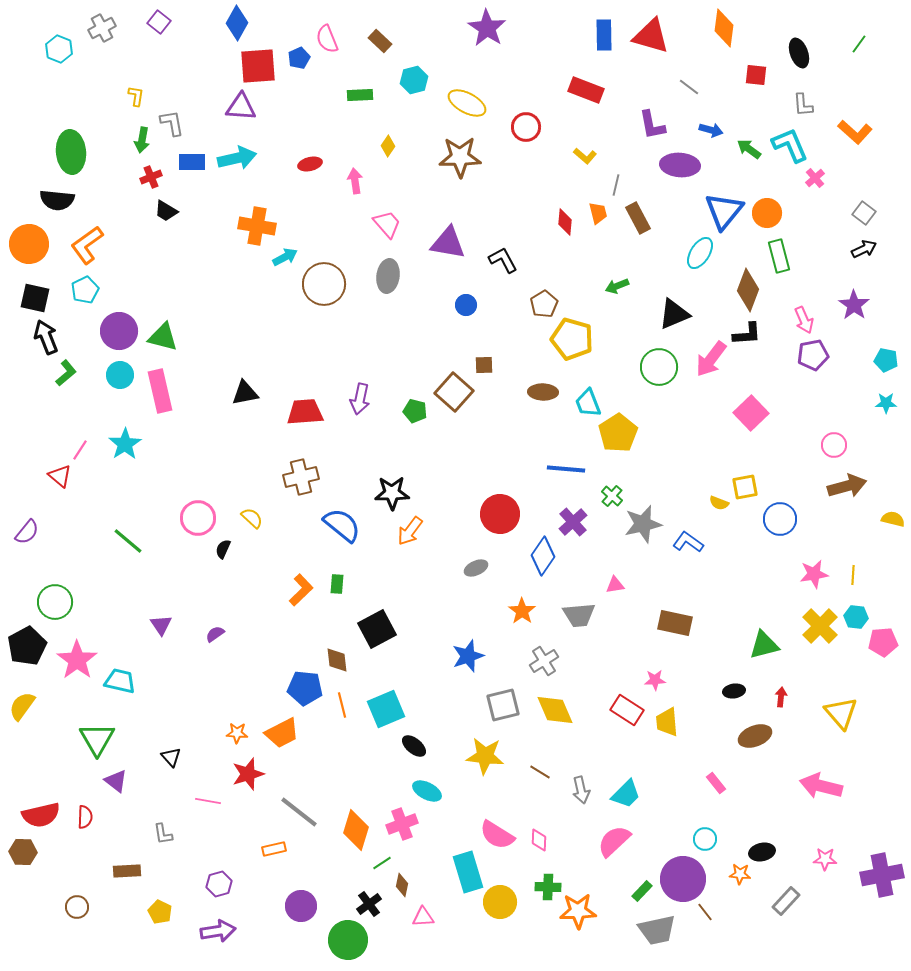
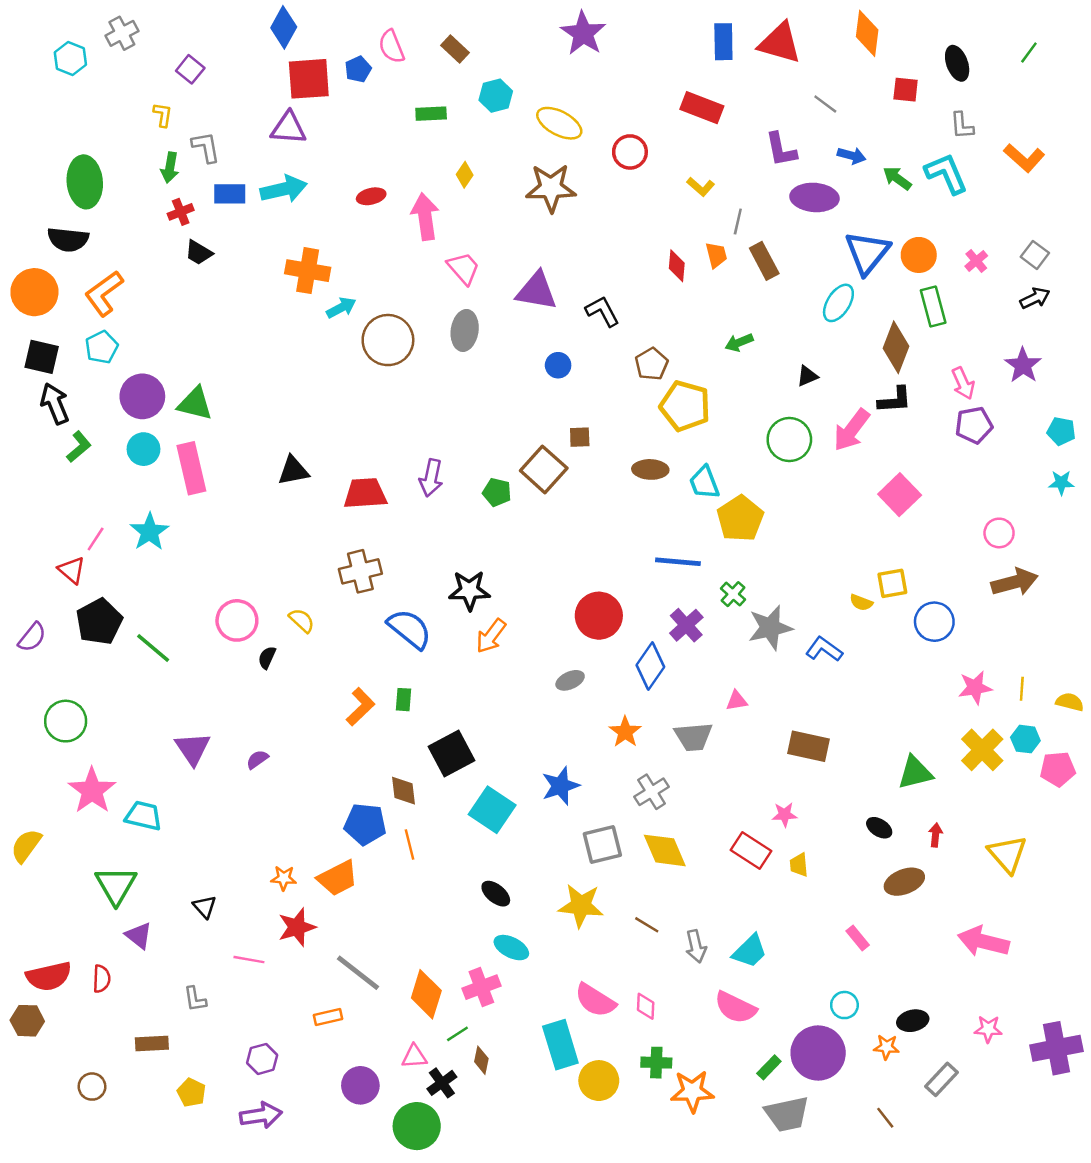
purple square: (159, 22) -> (190, 69), moved
pink cross: (815, 178) -> (976, 261), moved
pink arrow: (355, 181) -> (425, 217), size x1.5
black triangle: (674, 314) -> (807, 376), size x0.6
yellow semicircle: (893, 519) -> (1070, 702), moved
purple triangle: (161, 625) -> (193, 749), size x1.4
black pentagon: (27, 646) -> (99, 622), moved
black ellipse: (734, 691) -> (879, 828), turned 40
cyan square: (386, 709) -> (492, 810), moved, turned -33
yellow trapezoid: (667, 722) -> (799, 865), size x0.7
pink semicircle: (614, 841) -> (735, 1007), turned -111
brown line: (705, 912) -> (885, 1118), moved
pink triangle: (423, 917) -> (414, 1057), moved

